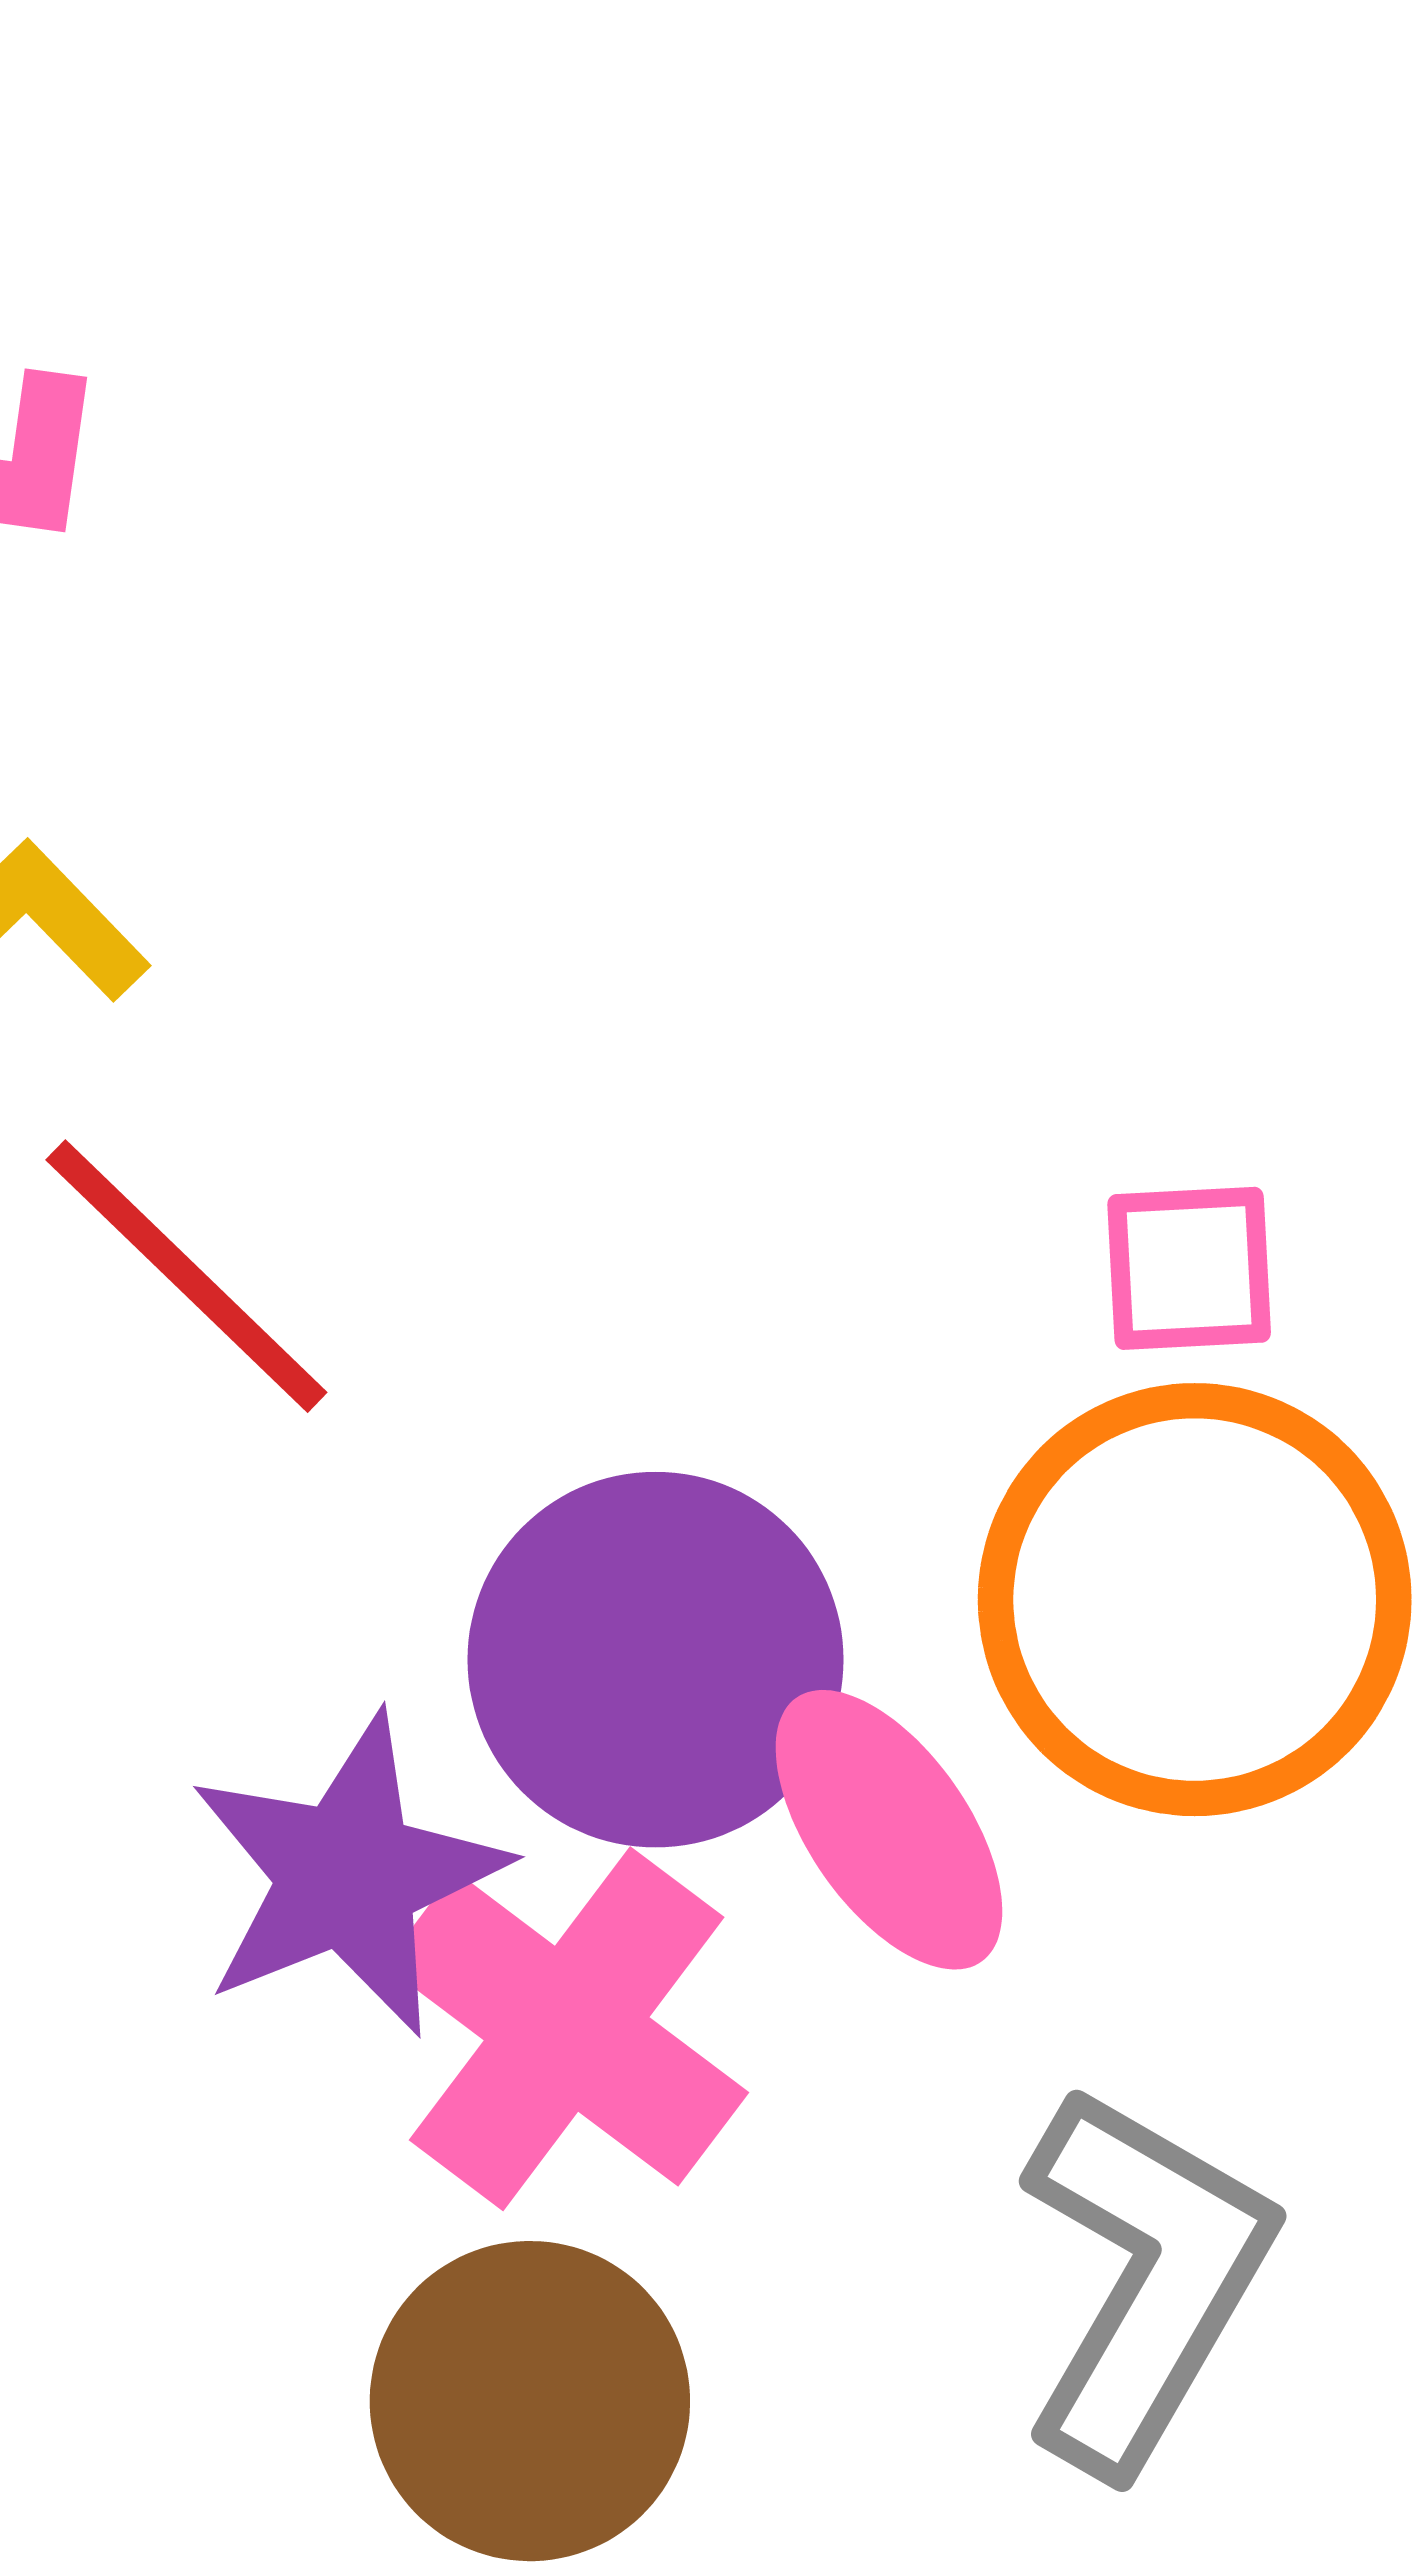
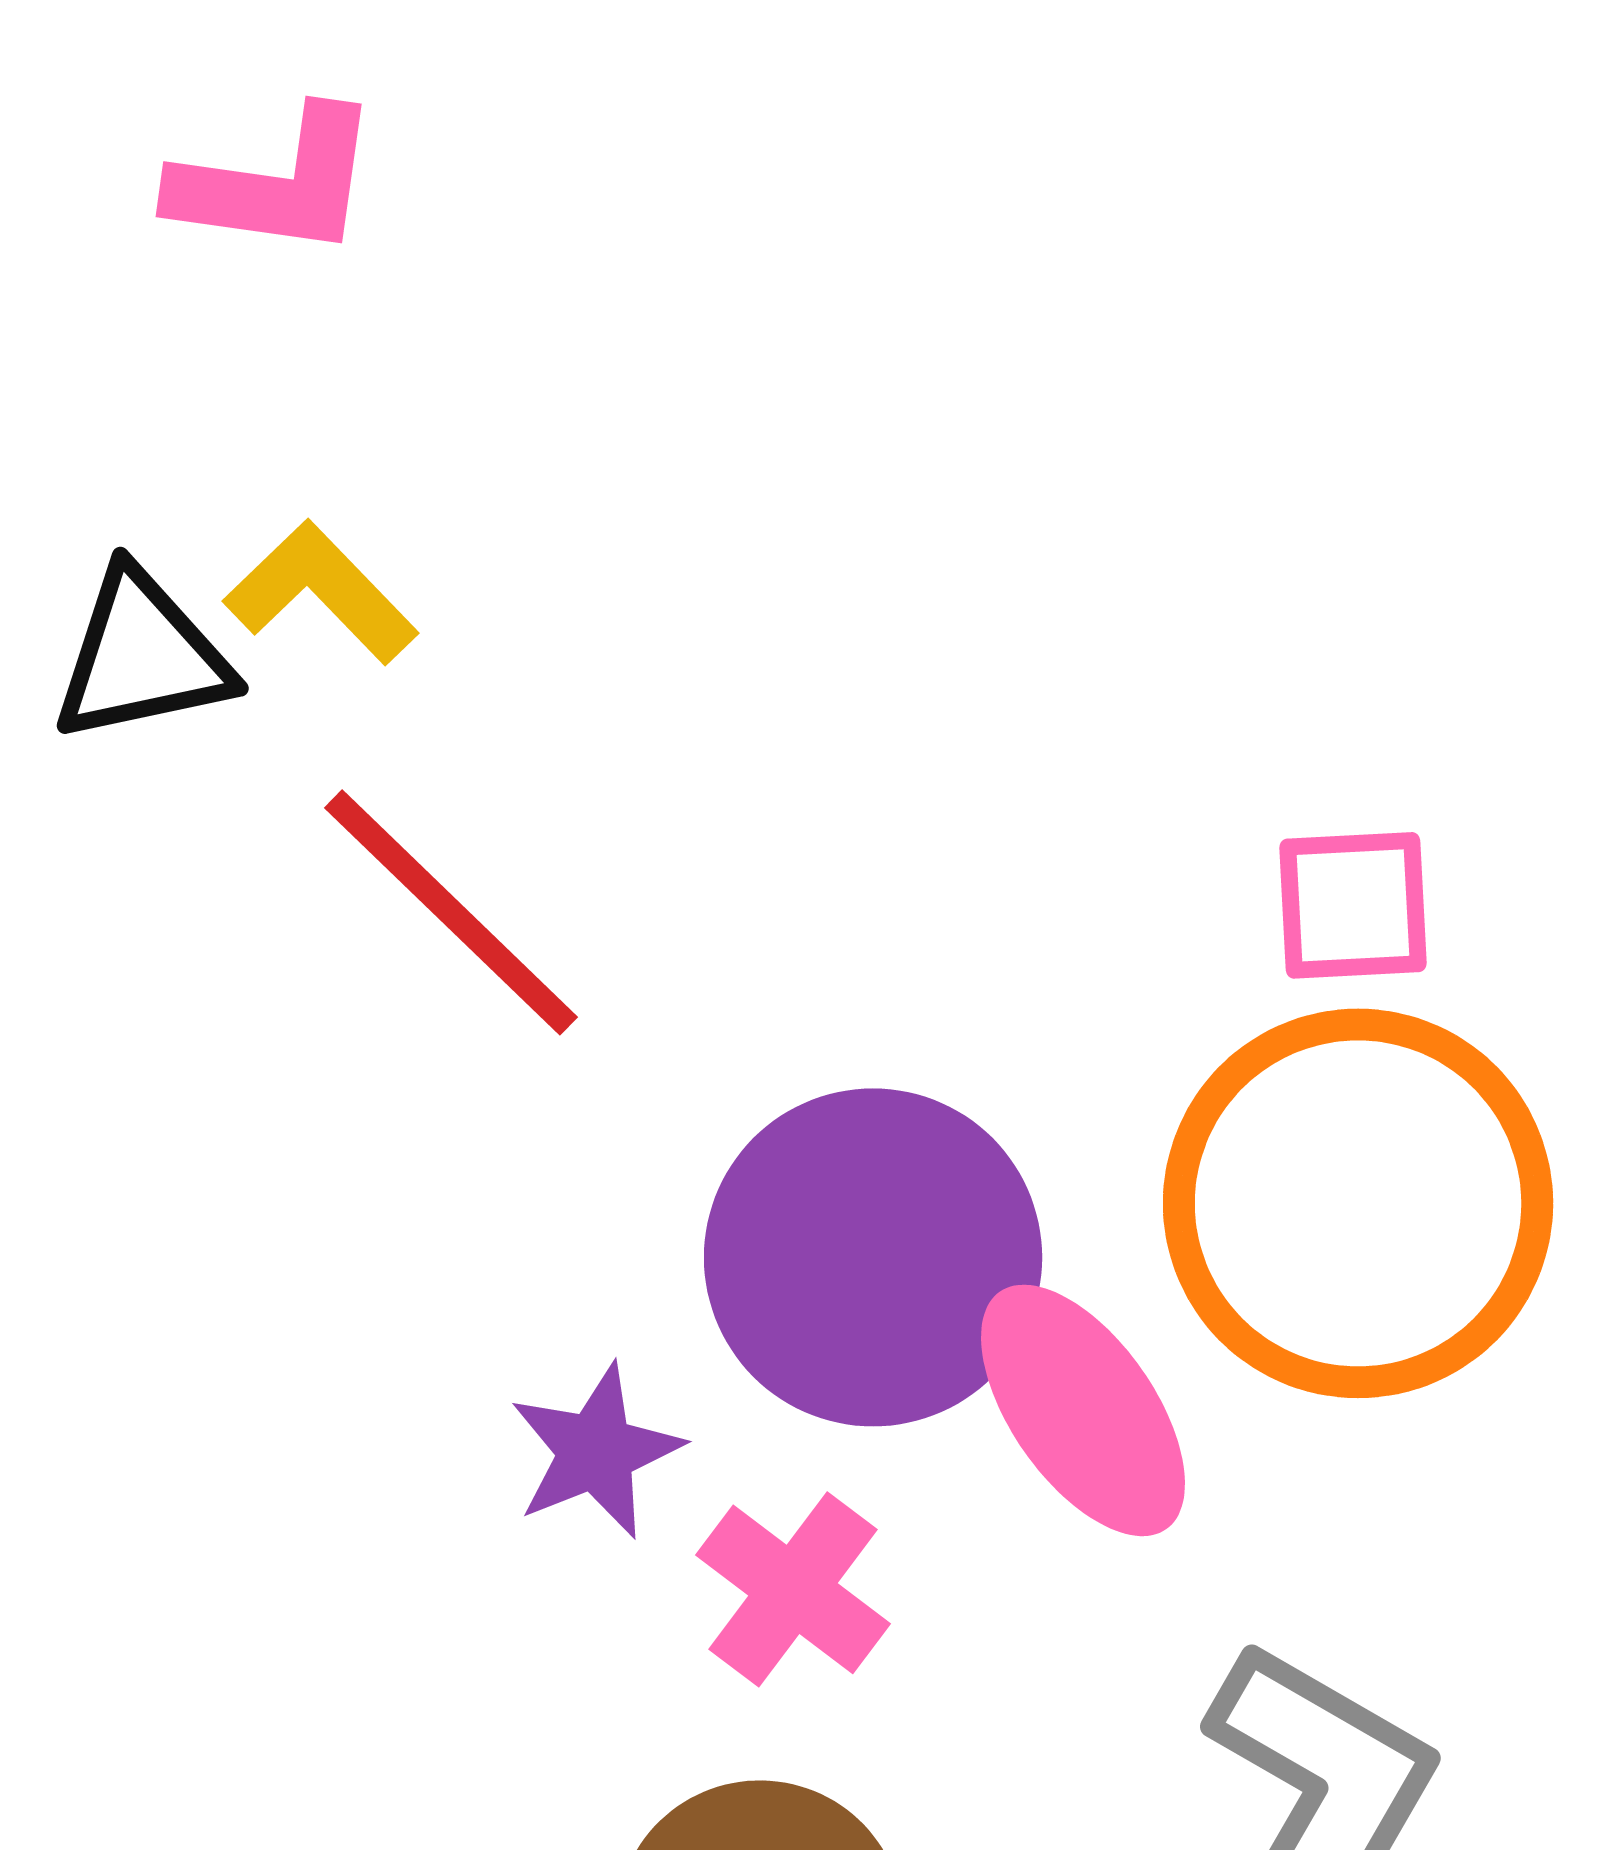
purple star: (348, 1875) -> (596, 1451), size x0.6
pink cross: (567, 2029) -> (793, 1589), size x0.6

